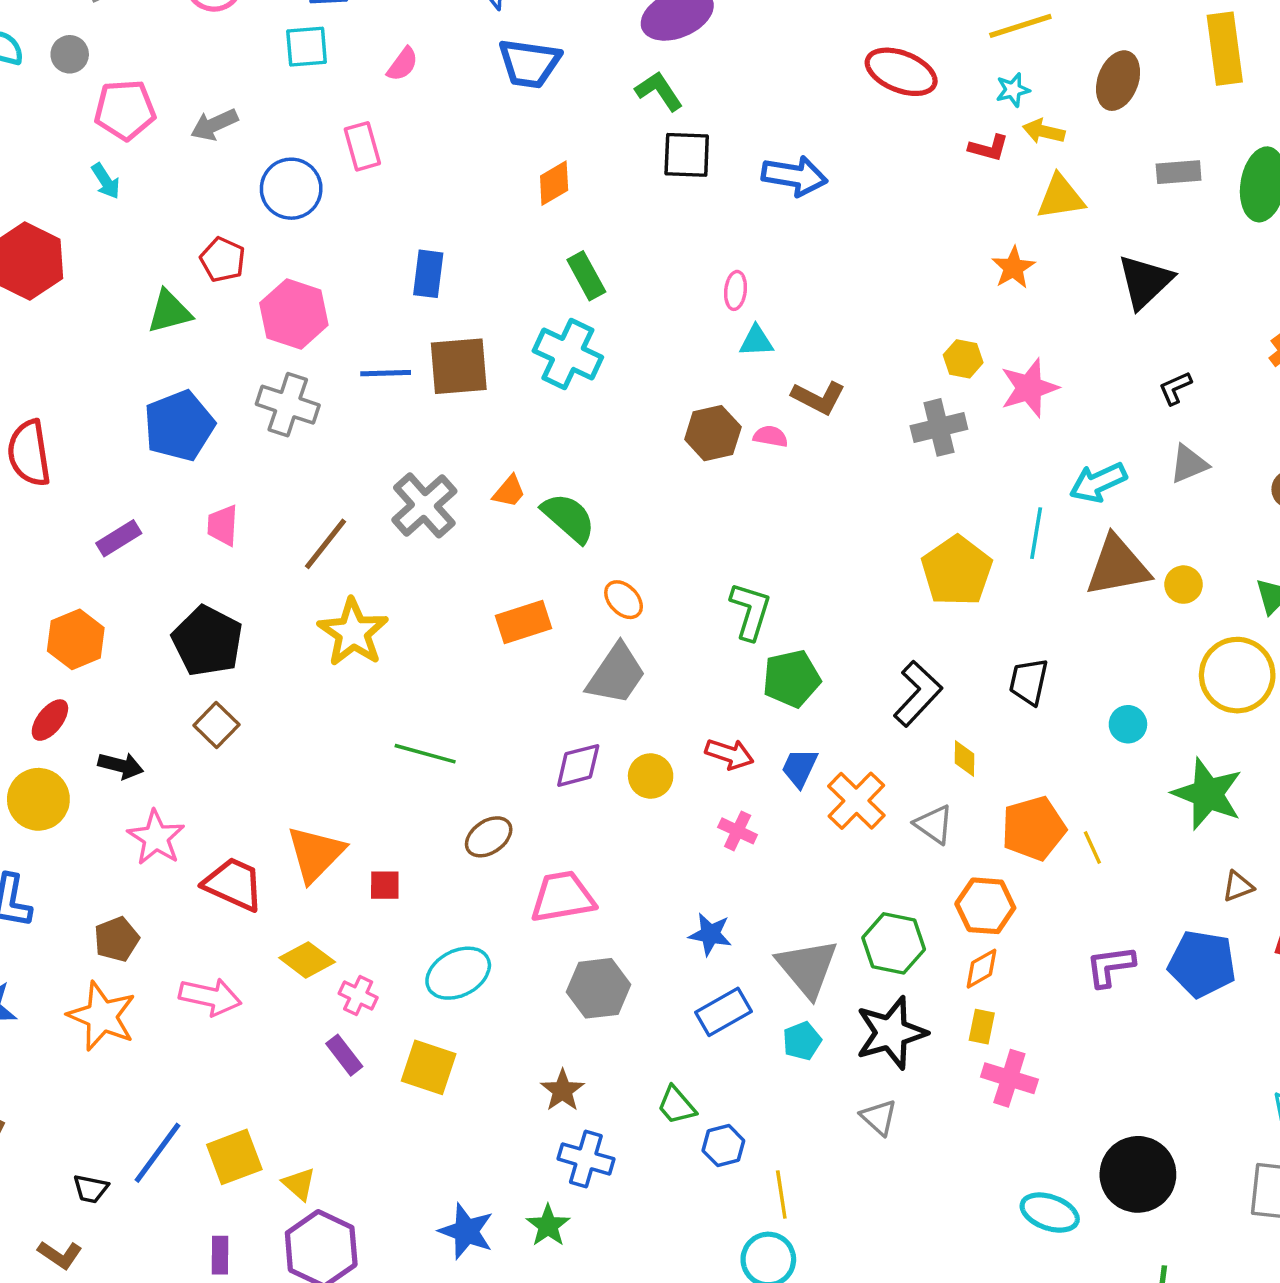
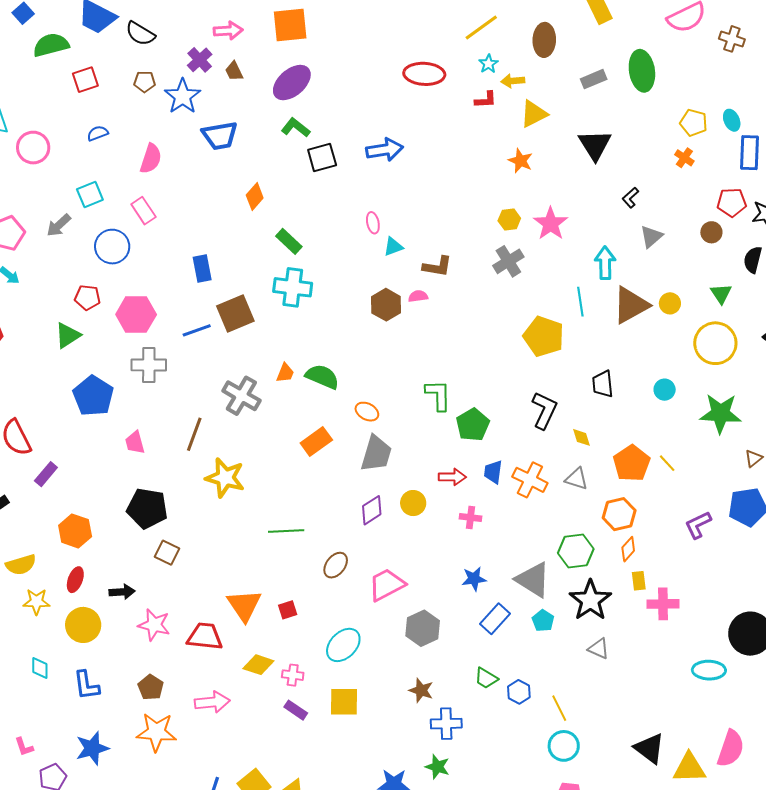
cyan square: (307, 47) -> (90, 195), moved
pink semicircle: (403, 64) -> (151, 159), size x1.4
cyan arrow: (1098, 482) -> (605, 263), turned 132
purple rectangle: (119, 538) -> (46, 474), moved

